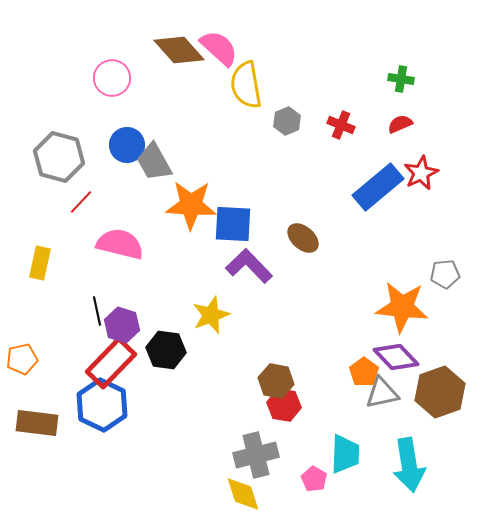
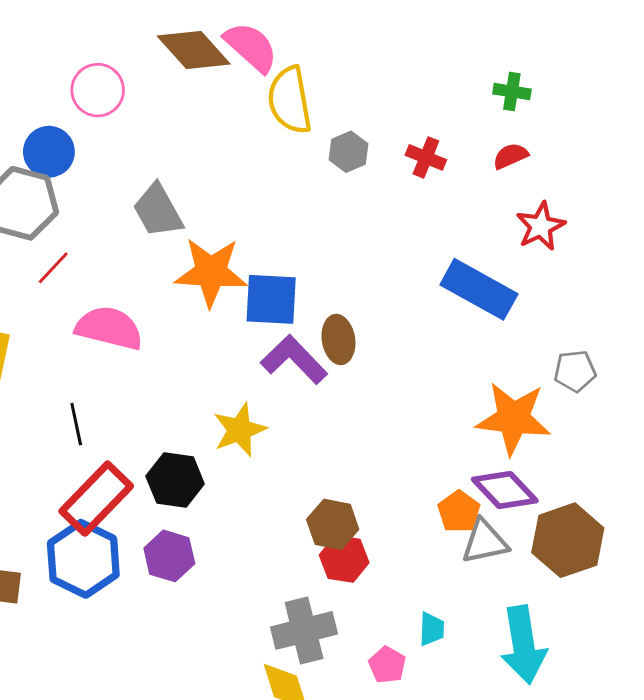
blue circle: (127, 145) -> (49, 152), moved
blue rectangle: (378, 187) -> (479, 289), moved, turned 69
brown ellipse: (303, 238) -> (338, 340), moved, turned 40
purple hexagon: (122, 325) -> (169, 556), moved
cyan trapezoid: (345, 454) -> (432, 629), size x0.6

